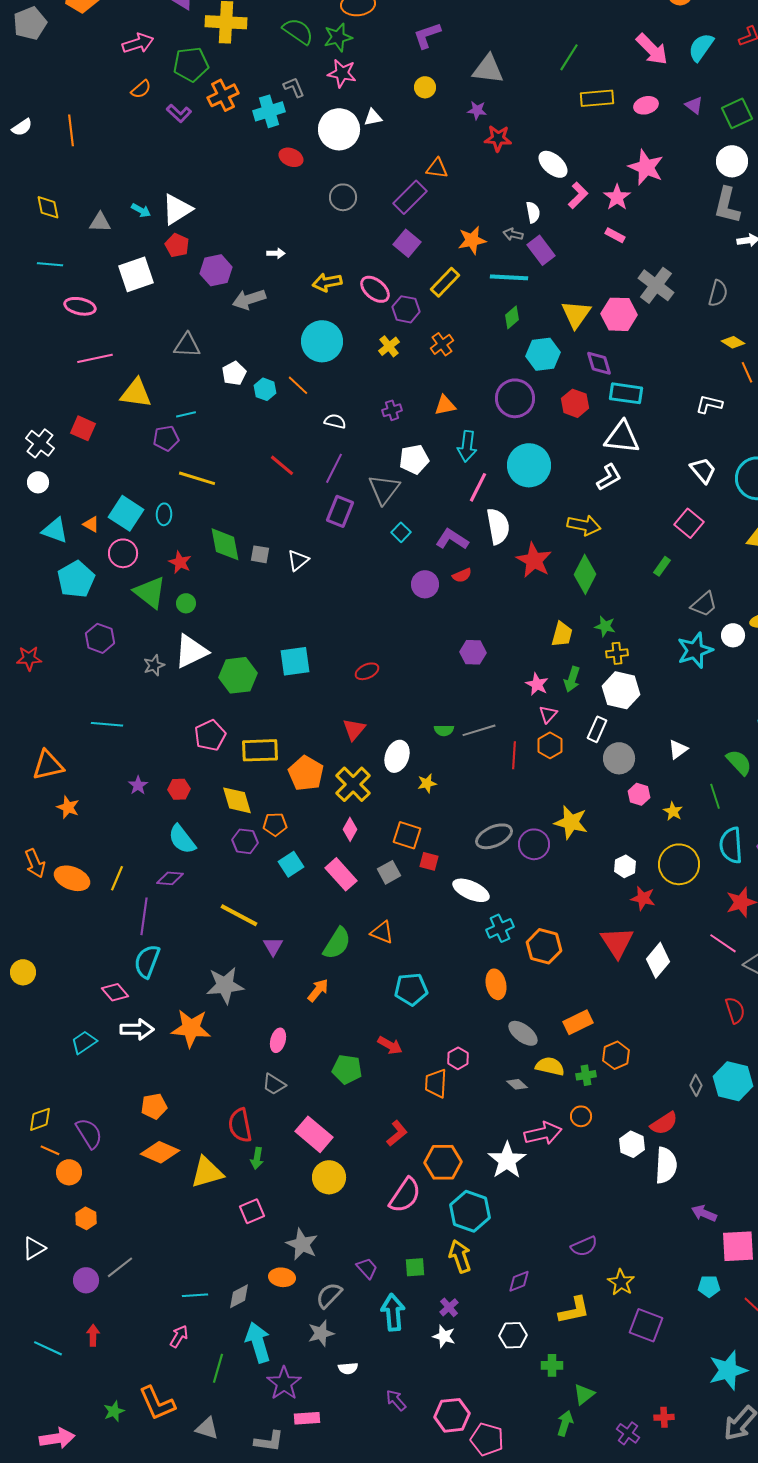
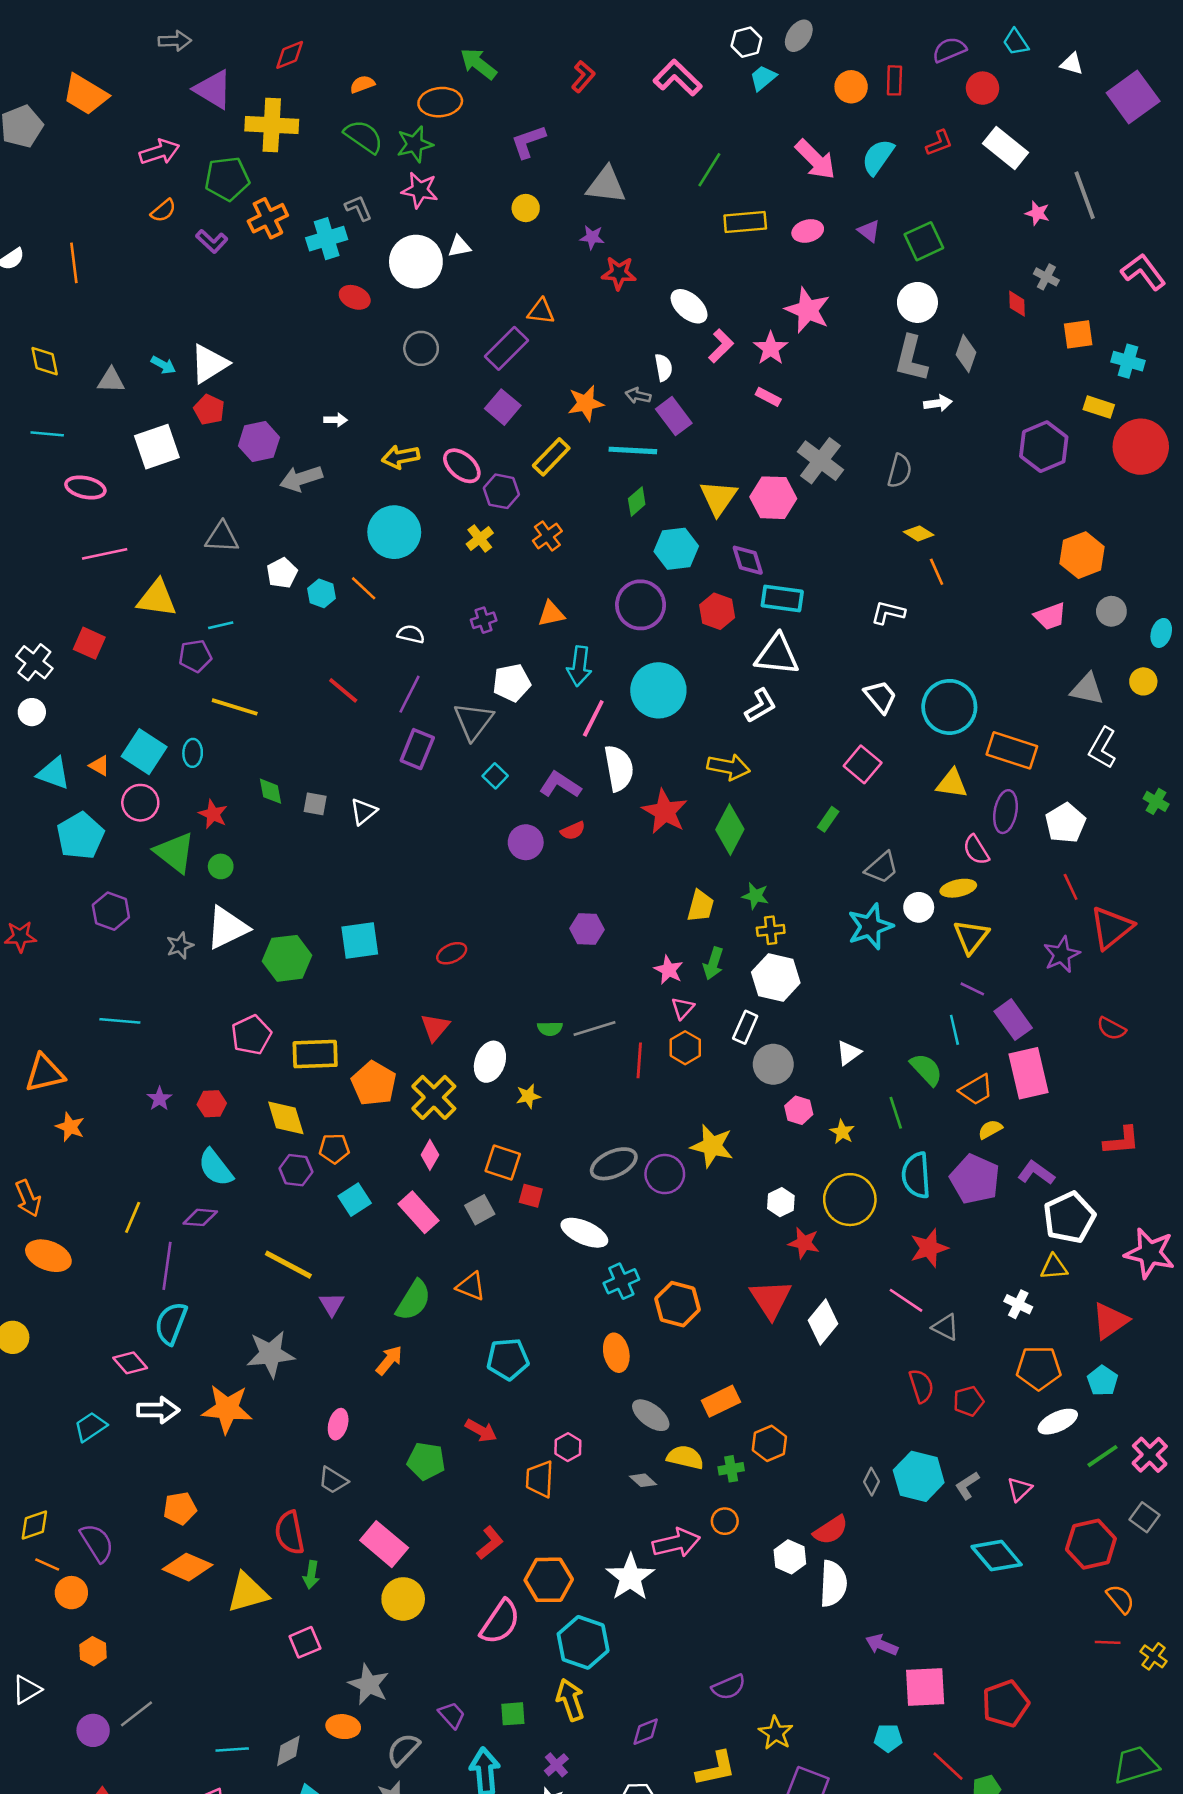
green diamond: (225, 544) -> (270, 791), size x0.6
orange ellipse: (72, 878) -> (48, 1256), moved

